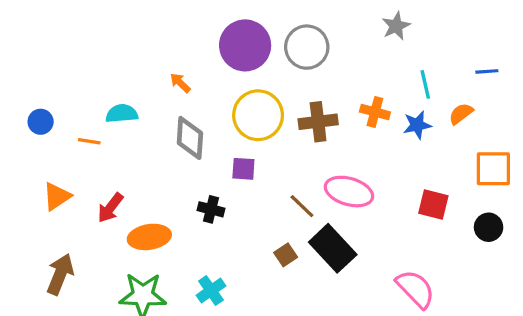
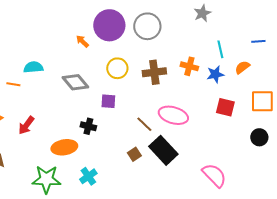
orange arrow: (180, 83) -> (82, 41), moved
yellow circle: (258, 115) -> (117, 68), size x0.7
gray diamond: (190, 138) -> (75, 82), turned -44
red square: (433, 204) -> (225, 107), moved
orange ellipse: (149, 237) -> (64, 147), moved

